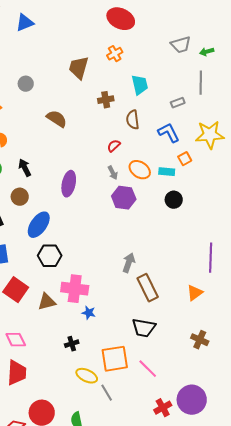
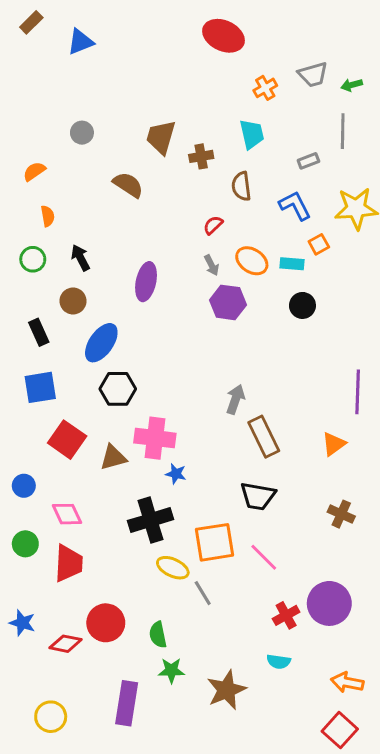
orange cross: (115, 54) -> (265, 88), moved
brown trapezoid: (79, 68) -> (161, 137), moved
black cross: (72, 344) -> (150, 520), size x2.0

